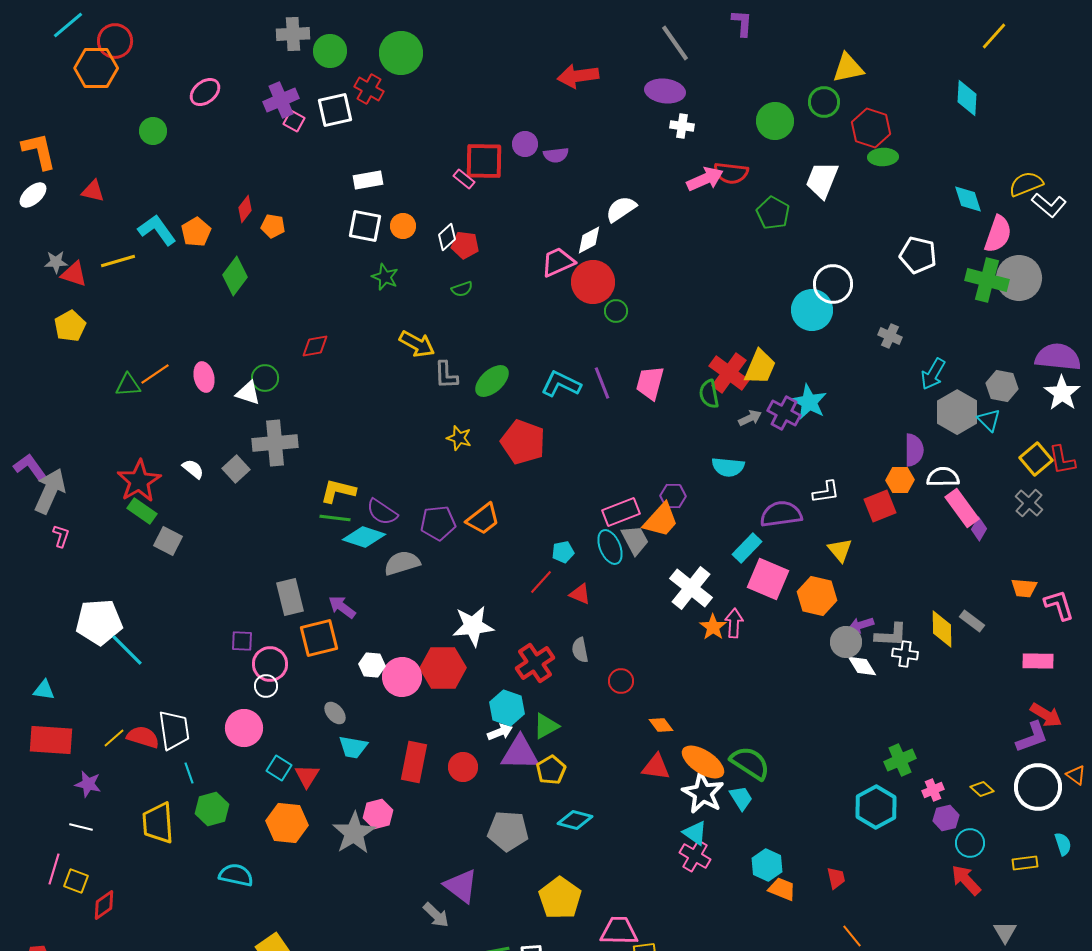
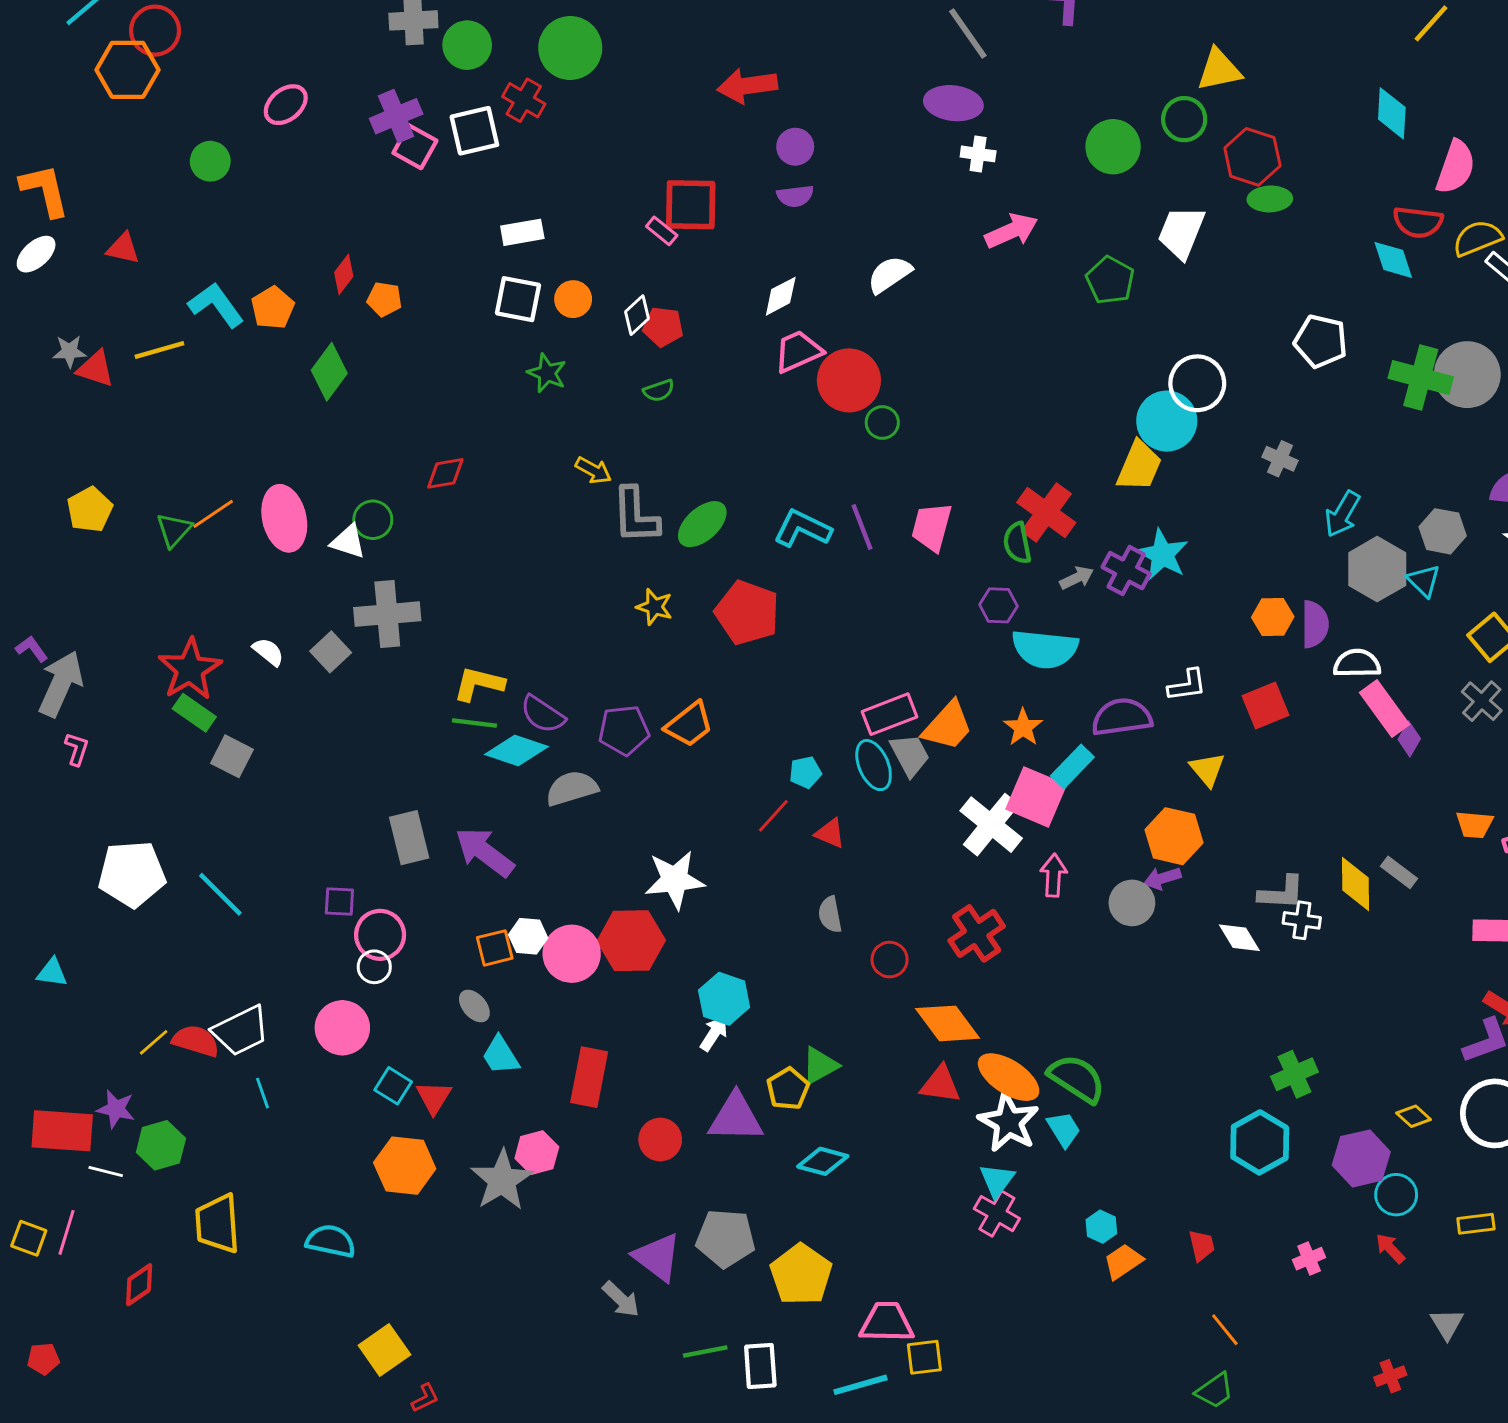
red arrow: (578, 76) -> (747, 86), moved
pink square: (294, 121) -> (415, 147), size x1.4
purple circle: (525, 144) -> (795, 147), moved
red semicircle: (731, 173) -> (1418, 222), moved
pink semicircle: (998, 234) -> (1456, 167), moved
white diamond: (589, 240) -> (781, 296), moved
yellow pentagon: (70, 326) -> (90, 510), moved
yellow arrow: (417, 344) -> (593, 470), size x0.7
yellow trapezoid: (760, 367) -> (1139, 466), moved
gray L-shape: (446, 375) -> (636, 515), size x1.4
pink ellipse: (204, 377) -> (284, 518), size x1.5
green triangle: (128, 385) -> (174, 530), turned -44
purple L-shape: (30, 467) -> (32, 649), size x0.7
cyan semicircle: (728, 467) -> (1045, 649), size x1.4
orange hexagon: (900, 480) -> (1273, 617), moved
purple hexagon: (673, 496) -> (998, 605), moved
pink square: (768, 579) -> (1036, 797), moved
purple arrow: (342, 607) -> (485, 852), size x1.5
purple arrow: (861, 625) -> (1162, 878), moved
orange star: (713, 627) -> (1023, 727), moved
orange square: (319, 638) -> (495, 948), moved, size x0.7
gray circle: (846, 642) -> (1132, 903), moved
cyan line: (127, 650) -> (220, 894), moved
red cross: (535, 663) -> (977, 933), moved
orange diamond: (661, 725) -> (948, 1023), size x1.8
green triangle: (546, 726) -> (820, 1066), moved
white trapezoid: (174, 730) -> (241, 1031), turned 72
white arrow: (500, 732) -> (714, 1034), turned -35
red rectangle: (51, 740) -> (62, 1131), moved
cyan trapezoid: (353, 747) -> (501, 1055), turned 48
purple triangle: (520, 753) -> (736, 1118), moved
red circle: (463, 767) -> (660, 1140), moved
pink cross: (933, 790) -> (1309, 1259), moved
green hexagon: (212, 809) -> (161, 1145), moved
purple hexagon: (946, 818) -> (1361, 1158), size x1.5
yellow trapezoid: (158, 823) -> (217, 1224), moved
gray pentagon: (508, 831) -> (726, 1238), moved
cyan triangle: (695, 833) -> (997, 1180), turned 32
cyan hexagon: (767, 865) -> (1101, 1227), size x0.7
red arrow: (966, 880) -> (1390, 1248), size x0.7
yellow square: (76, 881) -> (29, 1238), moved
orange trapezoid: (782, 889) -> (1123, 1261), turned -56

